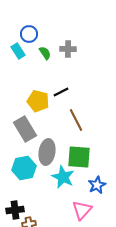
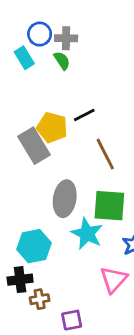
gray cross: (68, 49) -> (66, 38), moved
gray rectangle: (25, 129) -> (34, 146), moved
cyan hexagon: (24, 168) -> (34, 246), moved

